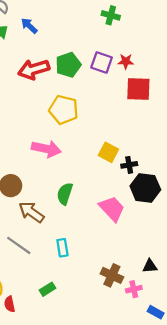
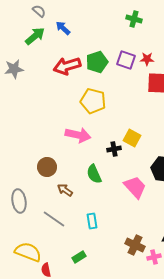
black cross: (129, 165) -> (114, 149), moved
green semicircle: (65, 194) -> (94, 174), turned -42
brown arrow: (31, 212) -> (65, 190), size x0.7

